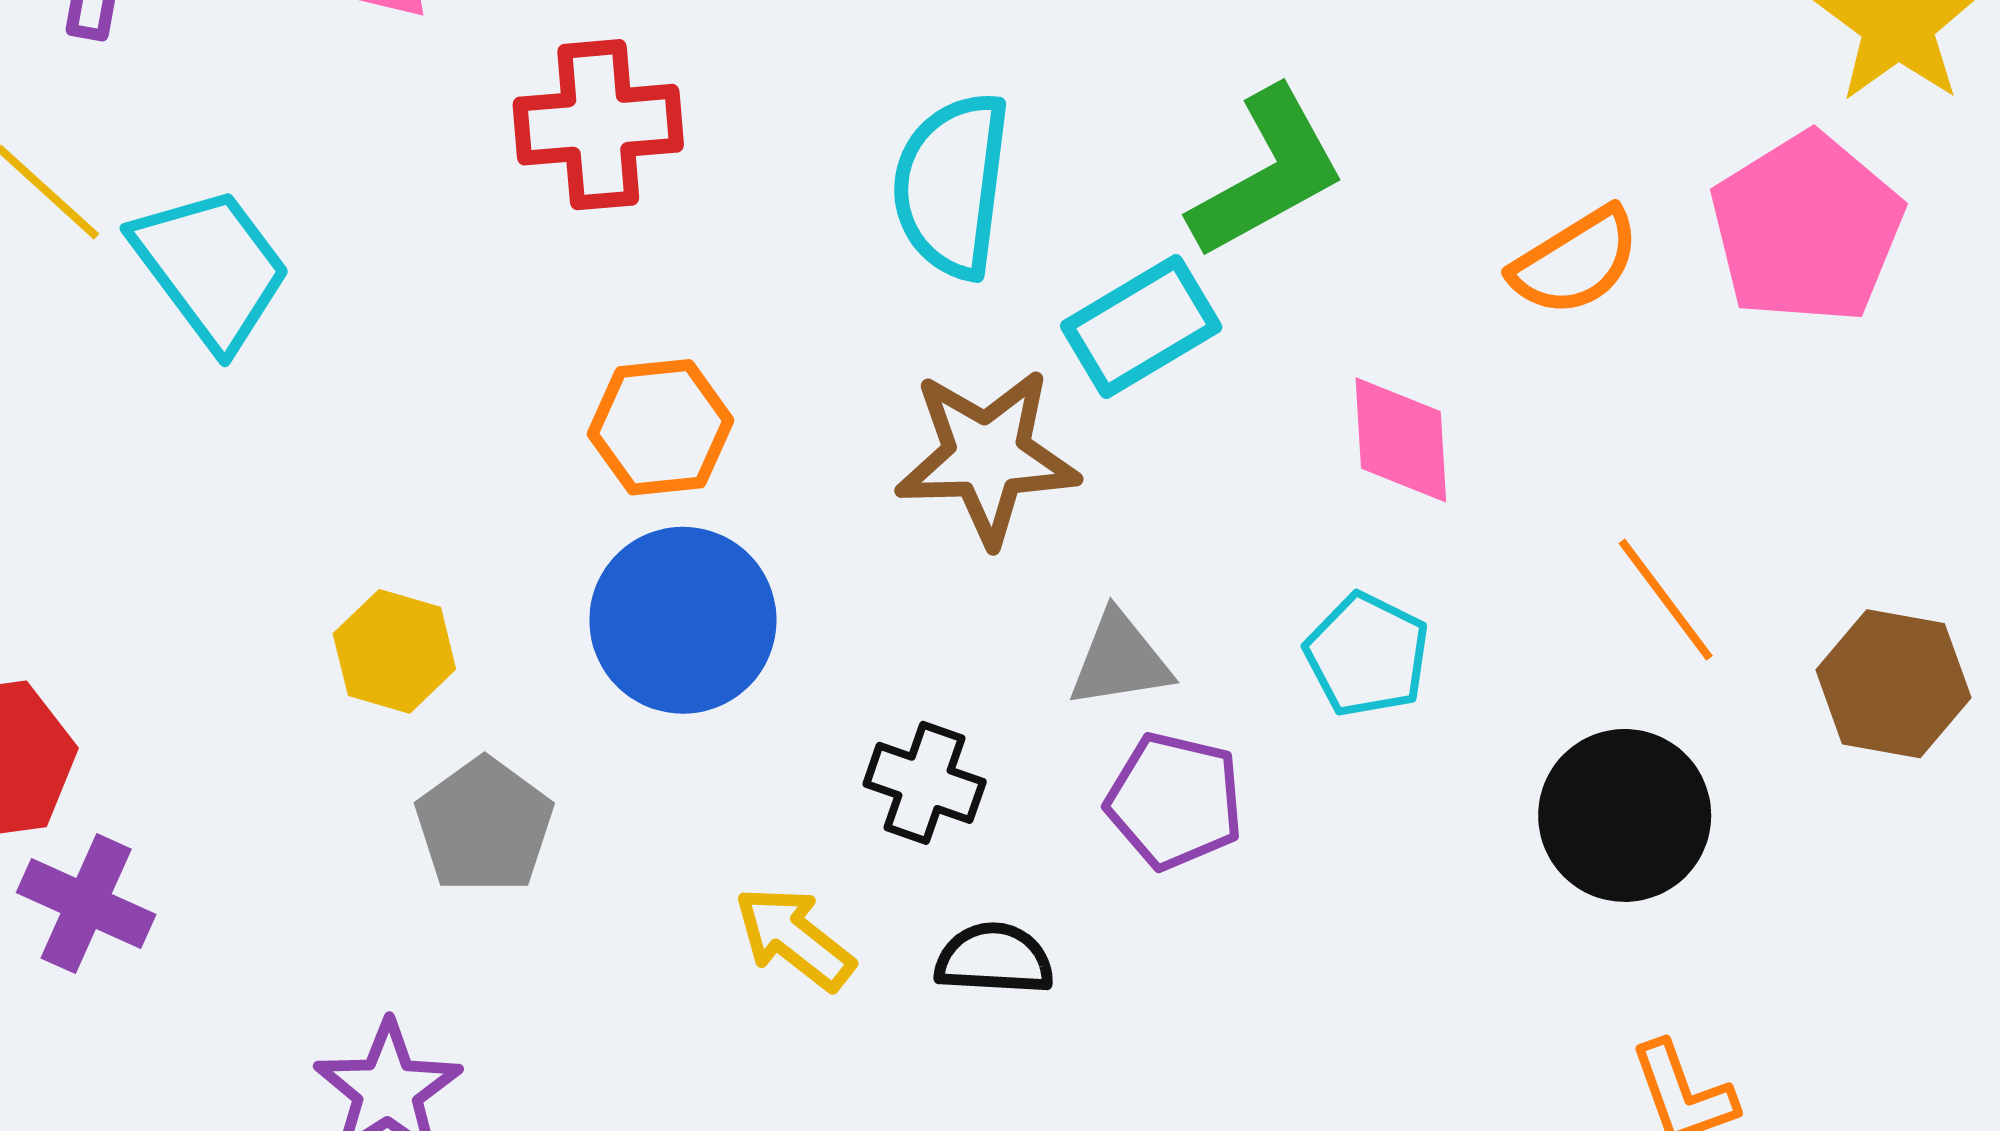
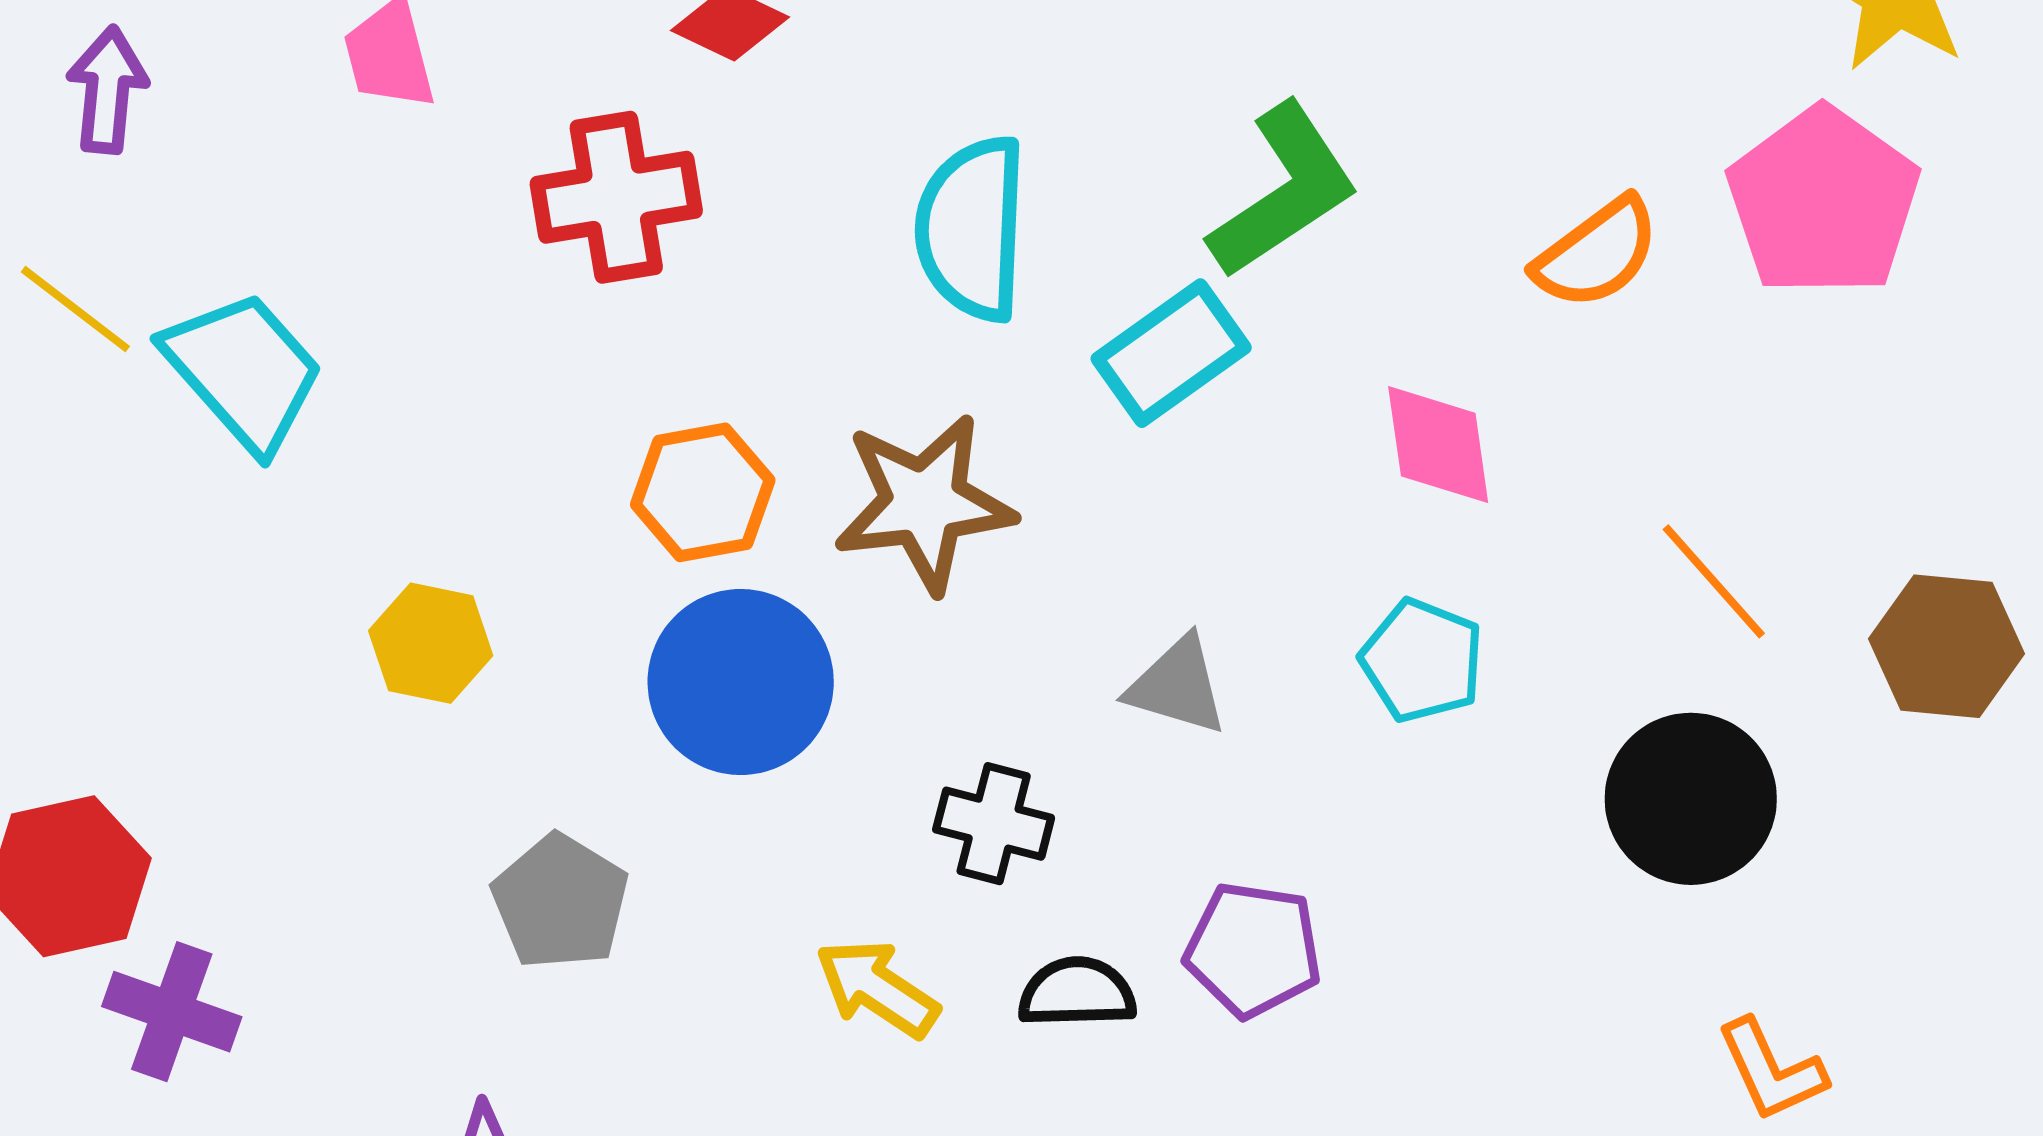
brown star: (987, 457) -> (924, 503), moved
yellow hexagon: (394, 651) -> (431, 643), moved
gray triangle: (1120, 660) -> (1177, 686), turned 30
purple pentagon: (1175, 801) -> (1253, 950), moved

